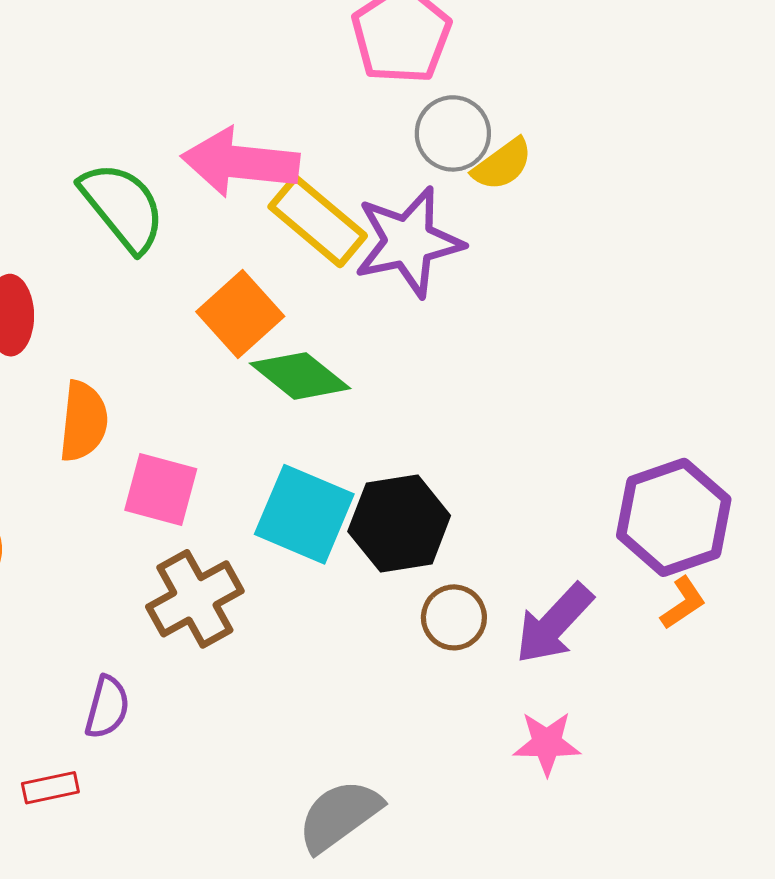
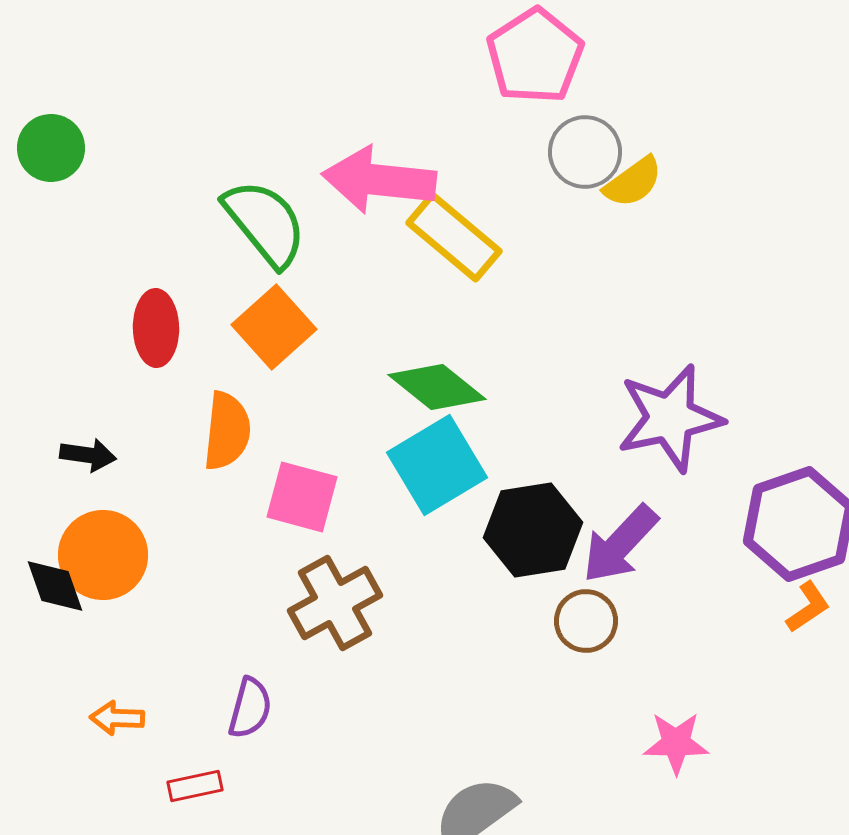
purple star: (408, 242) -> (670, 418), moved
orange square: (240, 314) -> (274, 327), moved
cyan square: (304, 514) -> (437, 465), moved, turned 36
purple arrow: (554, 624) -> (620, 544), moved

